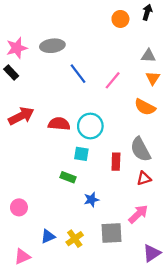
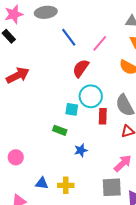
red semicircle: (59, 124) -> (81, 68), moved, turned -60
cyan circle: (90, 126) -> (91, 96), moved
gray square: (111, 233) -> (112, 187), moved
blue triangle: (48, 236) -> (42, 183), turned 32
yellow cross: (75, 239) -> (66, 185), turned 35

